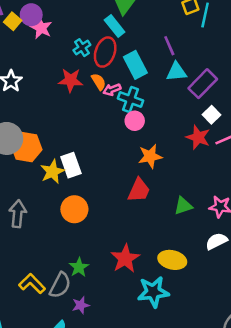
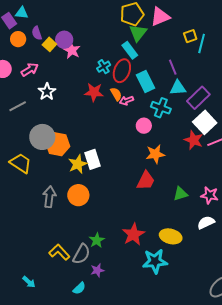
cyan cross: (130, 100) -> (161, 108), moved
white square: (212, 115) -> (205, 122), size x1.6
orange circle: (74, 209) -> (78, 195), moved

